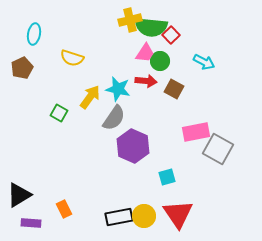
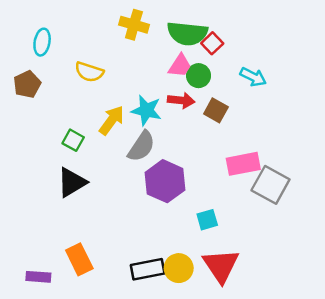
yellow cross: (130, 20) -> (134, 25), moved, turned 30
black triangle: (19, 195) -> (72, 182), moved
orange rectangle: (64, 209) -> (79, 259), size x1.4

